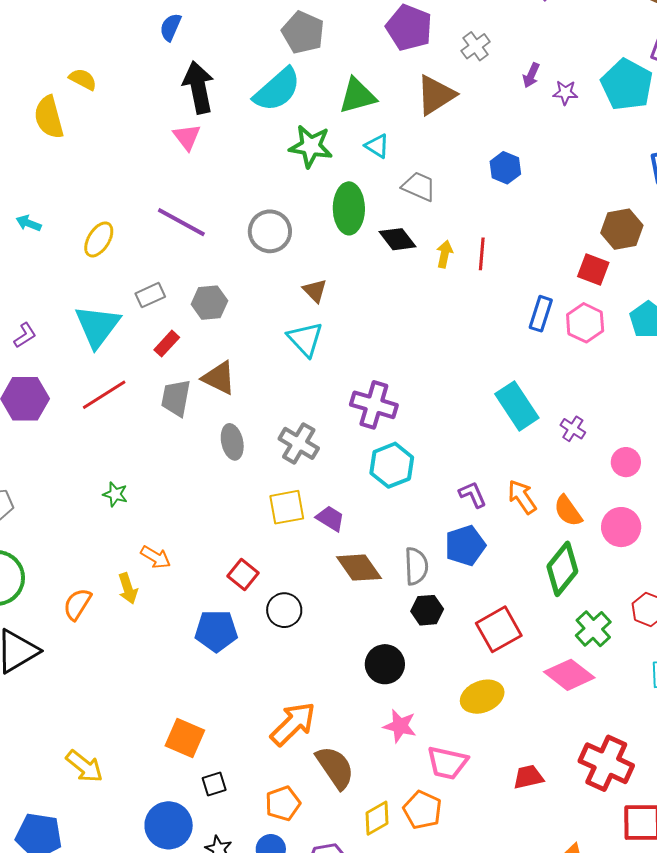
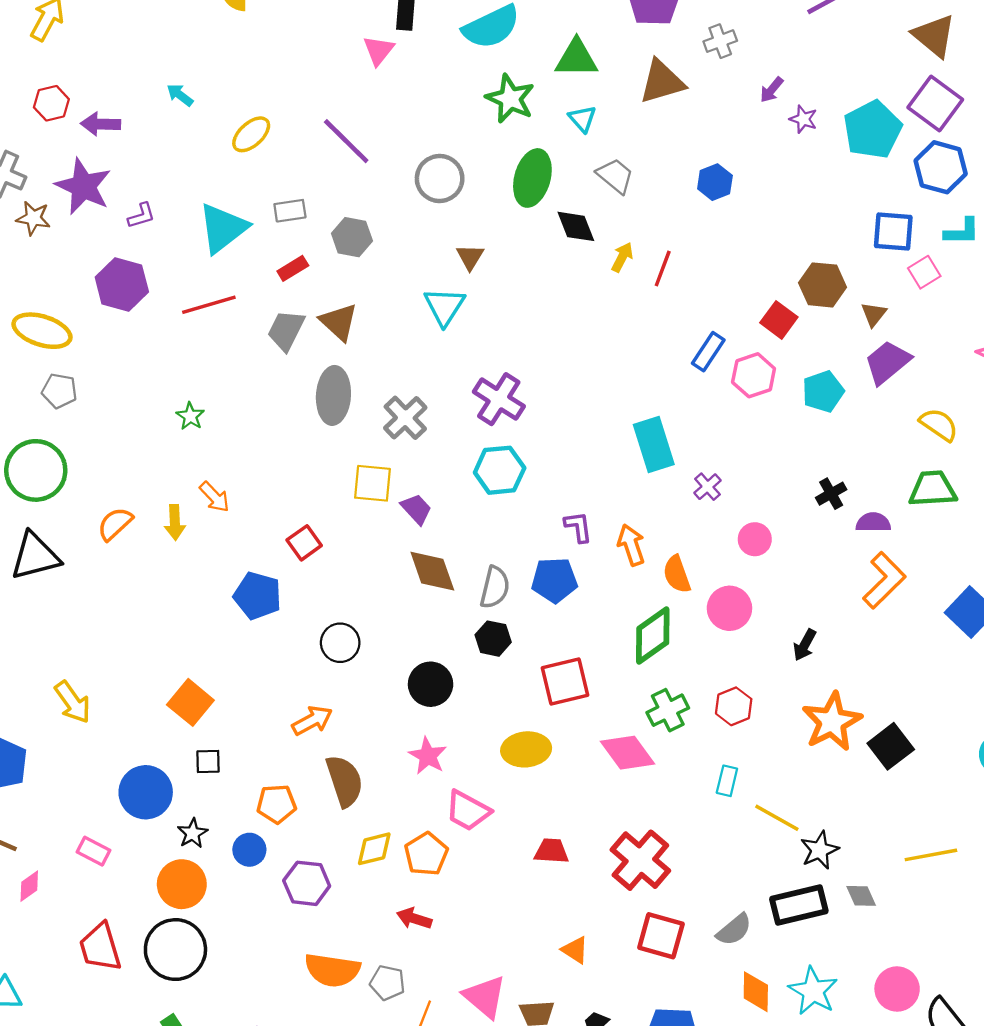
gray ellipse: (232, 442) -> (333, 395), size x1.4
black circle: (284, 610) -> (340, 643), moved
orange arrow: (293, 724) -> (312, 721), size x0.7

